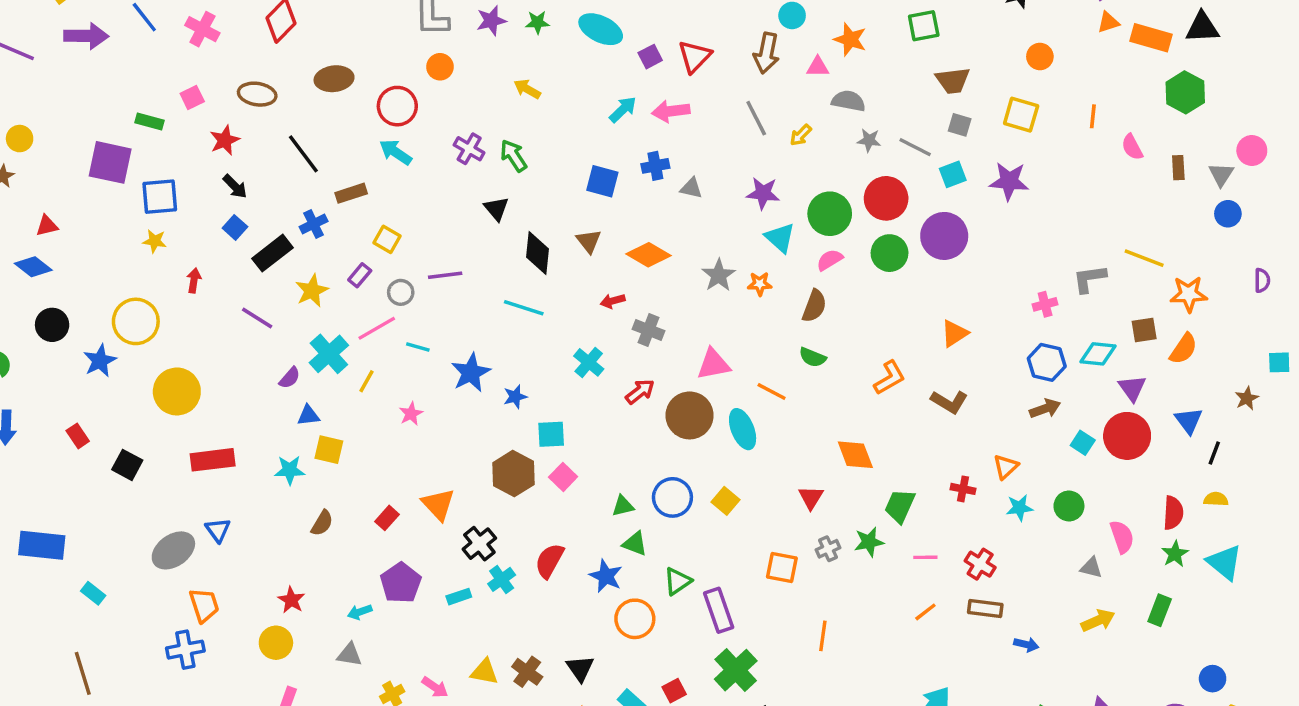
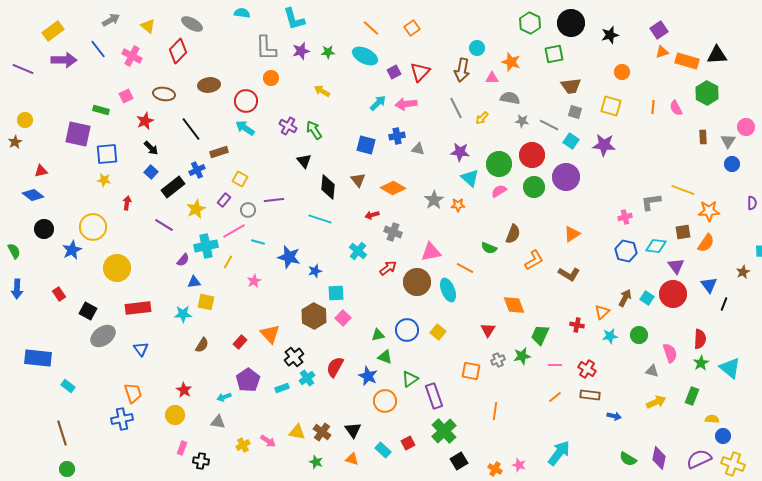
pink semicircle: (1132, 147) -> (676, 108), moved
cyan square: (953, 174) -> (571, 141), turned -35
brown semicircle: (814, 306) -> (513, 234), moved
cyan cross: (329, 354) -> (206, 246), turned 30
blue star: (471, 373) -> (289, 257), turned -30
brown arrow: (1045, 409) -> (625, 298), moved, turned -42
yellow semicircle: (1216, 499) -> (712, 419), moved
gray ellipse: (173, 550) -> (103, 336), moved

